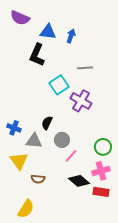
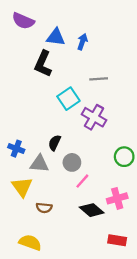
green circle: (103, 147) -> (124, 157), moved
red rectangle: (101, 192) -> (117, 240), moved
yellow semicircle: (26, 209) -> (30, 243), turned -102

